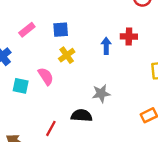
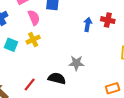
yellow cross: (67, 55) -> (33, 40), moved
pink semicircle: (46, 76) -> (34, 18), moved

